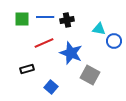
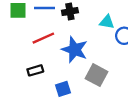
black rectangle: (27, 69) -> (35, 70), moved
blue square: (51, 87) -> (63, 89), moved, turned 32

